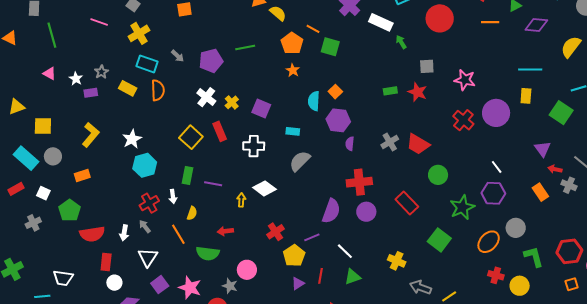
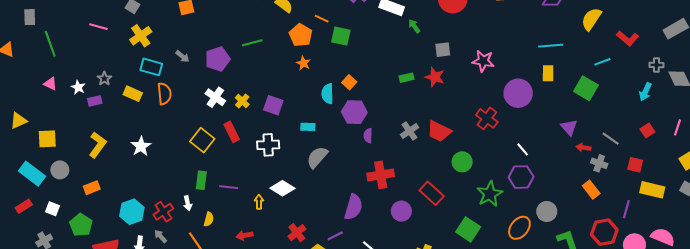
red cross: (463, 120) -> (487, 118), moved
cyan hexagon: (145, 165) -> (132, 212), moved
orange rectangle: (540, 192) -> (591, 190), moved
purple circle: (366, 212) -> (401, 211), moved

